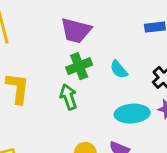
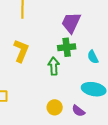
purple trapezoid: (76, 30) -> (71, 23), turned 85

